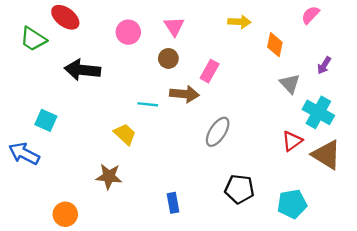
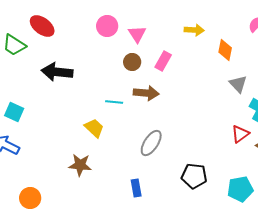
pink circle: (128, 32) -> (107, 26), moved
pink rectangle: (210, 71) -> (163, 61), moved
cyan square: (46, 120) -> (14, 112), moved
gray ellipse: (218, 132) -> (151, 143), moved
orange circle: (65, 214) -> (30, 198), moved

